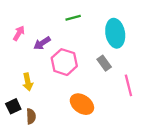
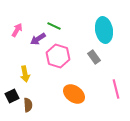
green line: (73, 18) -> (54, 26), moved, turned 40
pink line: (128, 85) -> (116, 89), moved

